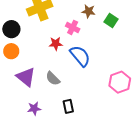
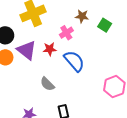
pink cross: (73, 27) -> (66, 33), turned 32
purple triangle: (26, 77) -> (27, 50), moved

